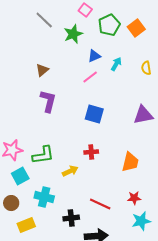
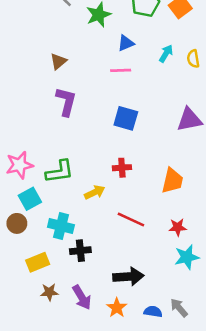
cyan arrow: (116, 64) -> (166, 54), moved
pink line: (90, 77) -> (121, 70), turned 35
brown circle: (11, 203) -> (17, 223), moved
red line: (100, 204) -> (131, 220), moved
black cross: (71, 218) -> (80, 251), moved

